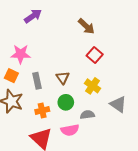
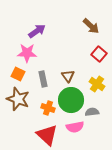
purple arrow: (33, 16) -> (37, 31), moved
green circle: (66, 102) -> (71, 100), size x1.6
orange cross: (42, 111) -> (48, 108), turned 32

